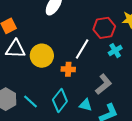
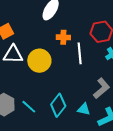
white line: (82, 49) -> (80, 53), turned -35
orange cross: (68, 69) -> (63, 37), moved

